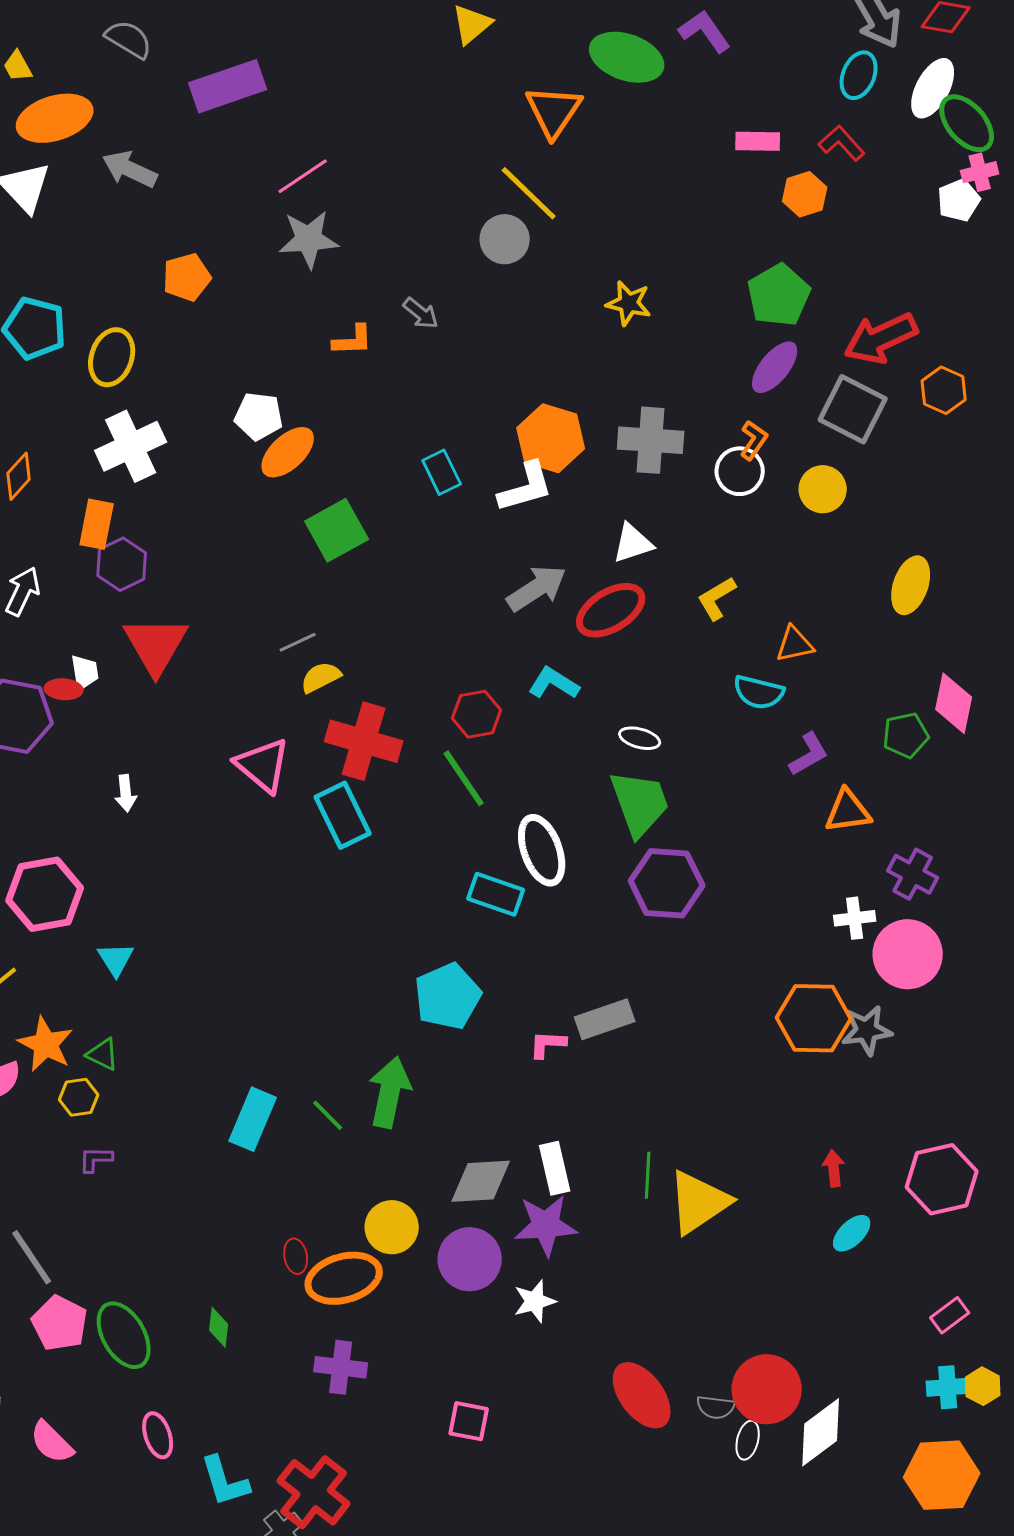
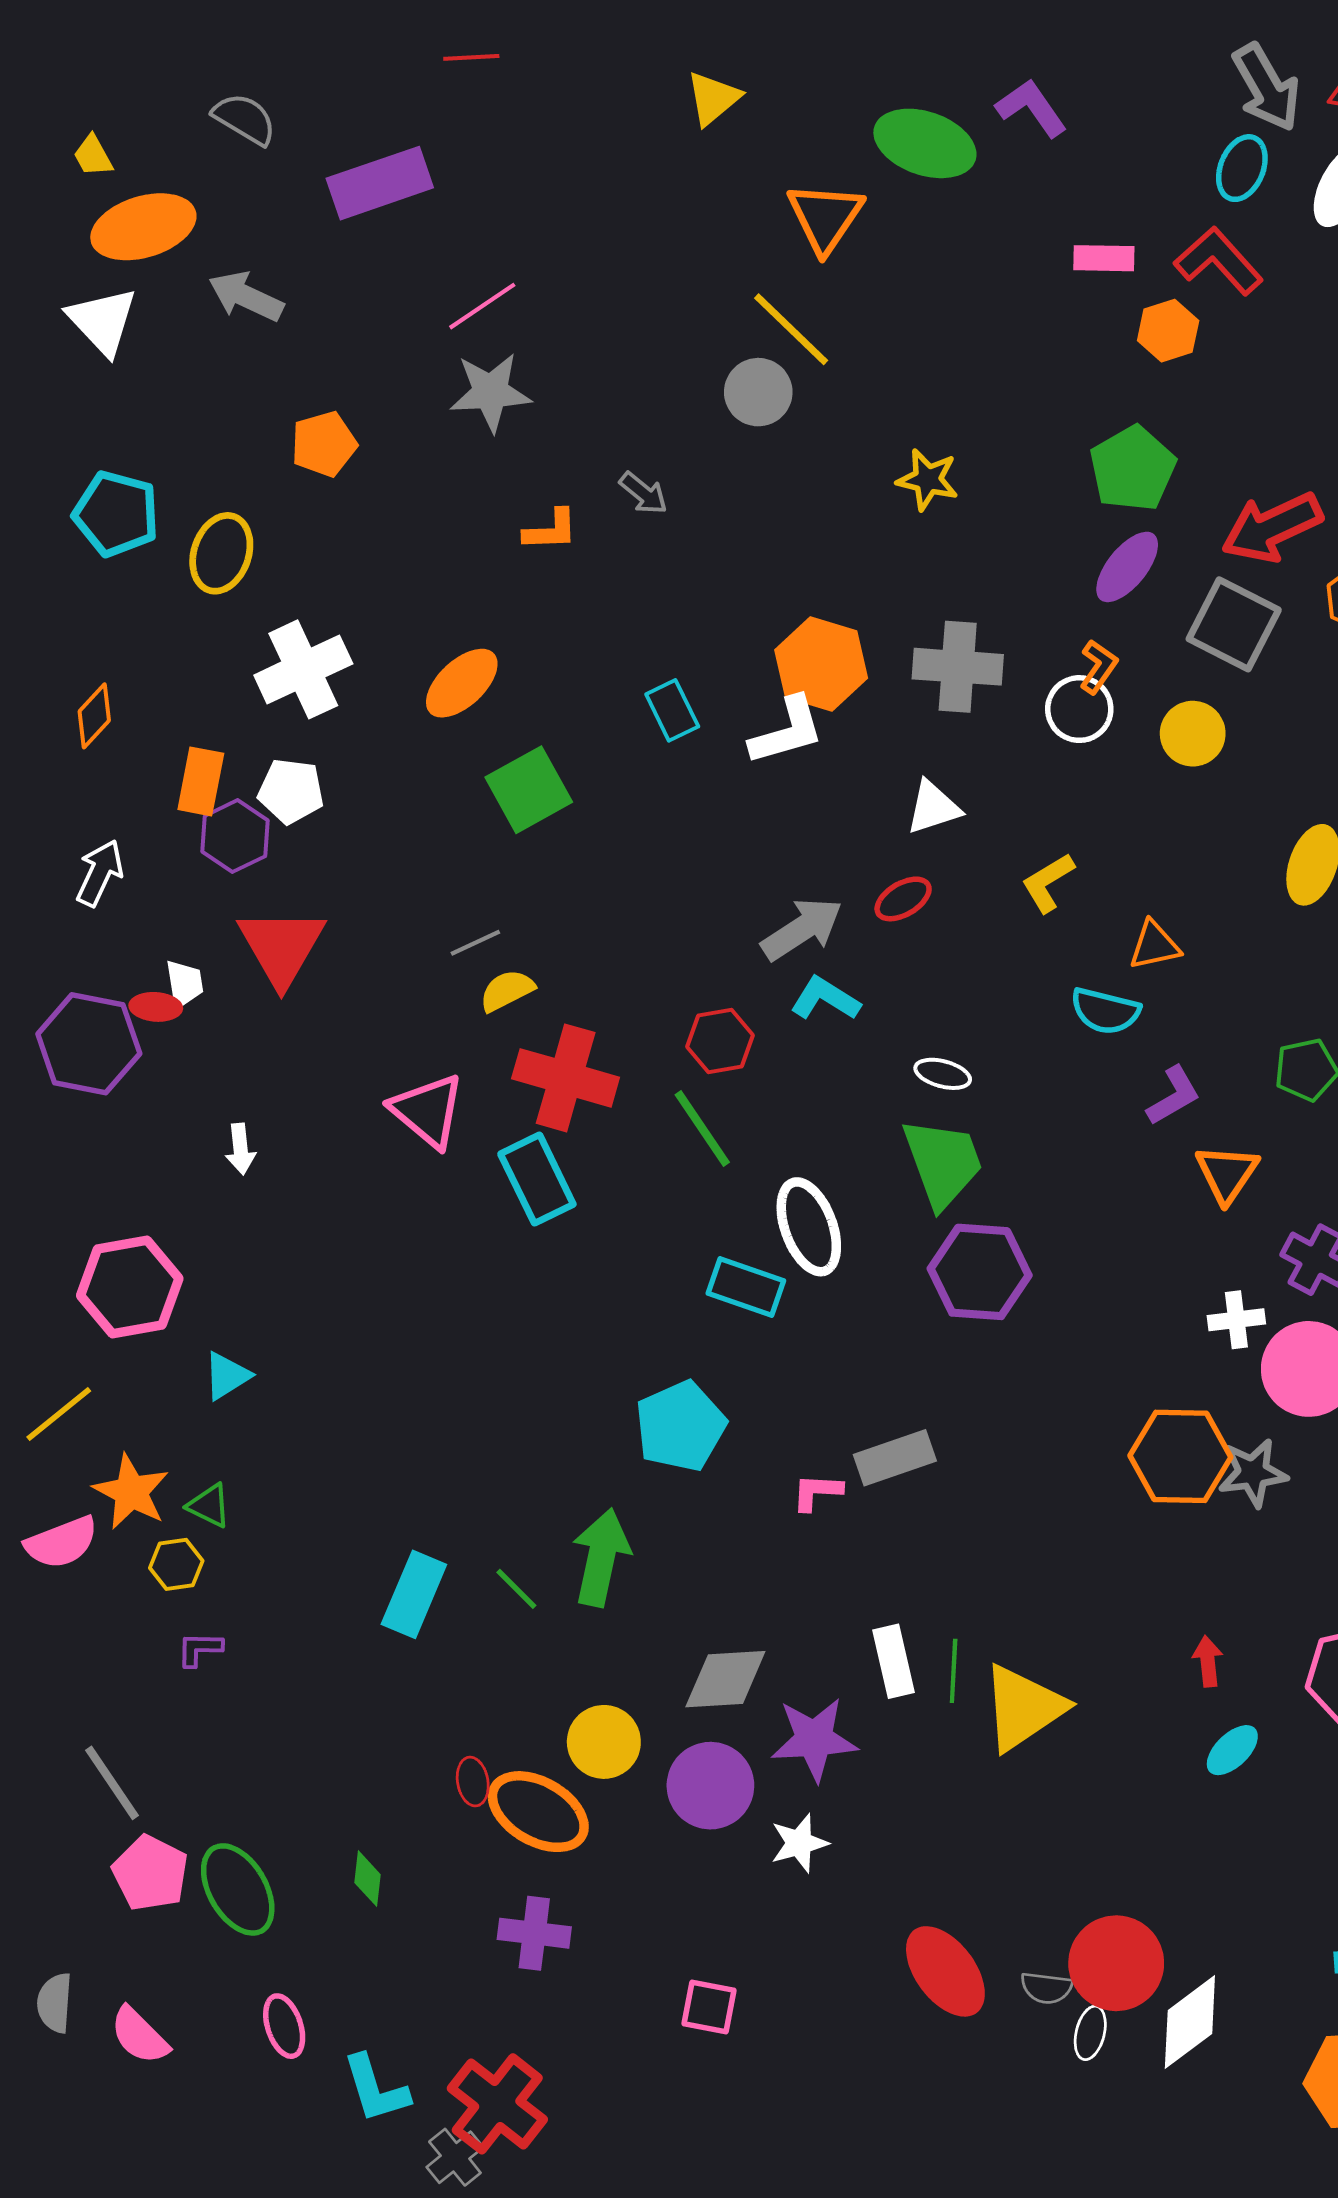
red L-shape: (842, 143) -> (1219, 261), size x1.4
white pentagon: (259, 416) -> (291, 791), moved
white cross: (131, 446) -> (303, 669), moved
gray arrow: (537, 588) -> (802, 929), moved
red ellipse: (611, 610) -> (903, 899), size x0.6
orange triangle: (848, 811) -> (1227, 1174), turned -48
cyan triangle: (116, 959) -> (227, 1376), turned 30
white rectangle: (555, 1168) -> (893, 1661), moved
orange ellipse: (344, 1278) -> (538, 1812), turned 46

